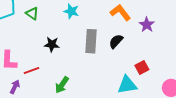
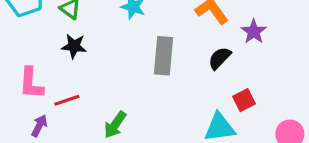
black semicircle: (116, 41) -> (220, 58), moved
black star: (52, 44) -> (74, 46), moved

